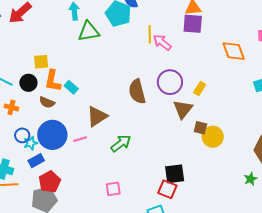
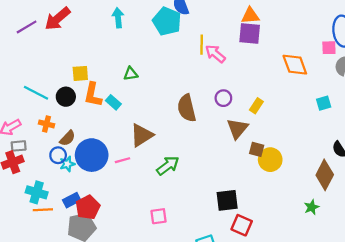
green triangle: (89, 31) -> (131, 74), moved, size x0.6
purple circle: (170, 82) -> (223, 98), size x0.6
brown semicircle: (47, 102) -> (67, 138), moved, turned -70
blue rectangle: (36, 161) -> (72, 200), moved
red square: (167, 189) -> (242, 225), moved

